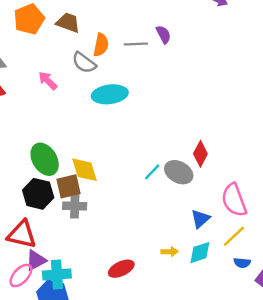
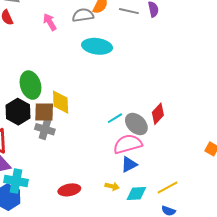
gray semicircle: (84, 63) -> (83, 15), turned 120
pink semicircle: (234, 200) -> (128, 144), moved, turned 80
blue triangle: (200, 219) -> (129, 164), moved

